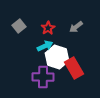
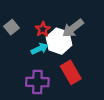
gray arrow: (76, 27) -> (73, 28), size x1.5
white hexagon: (57, 57) -> (59, 41), moved

